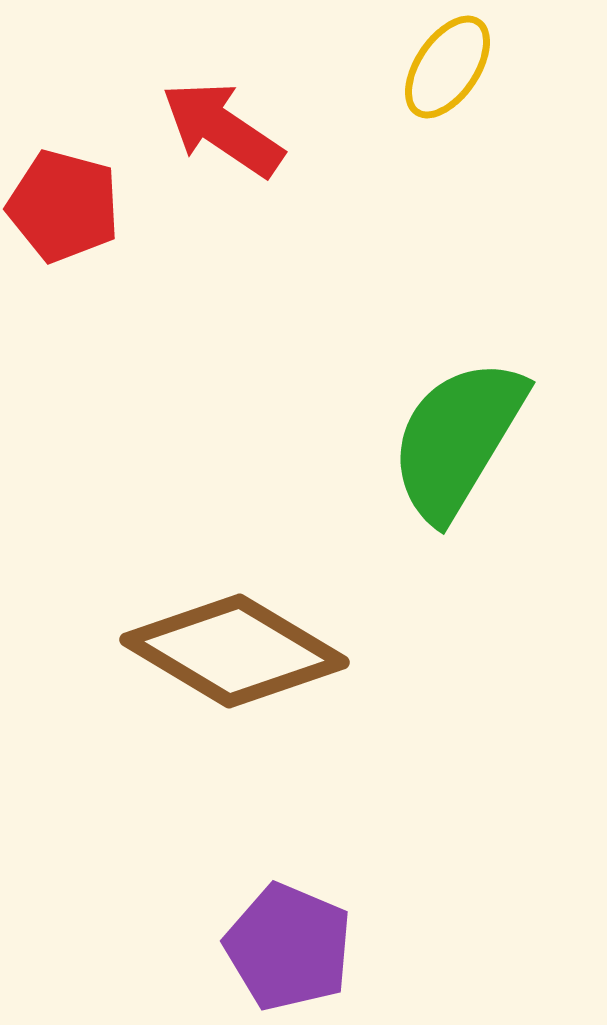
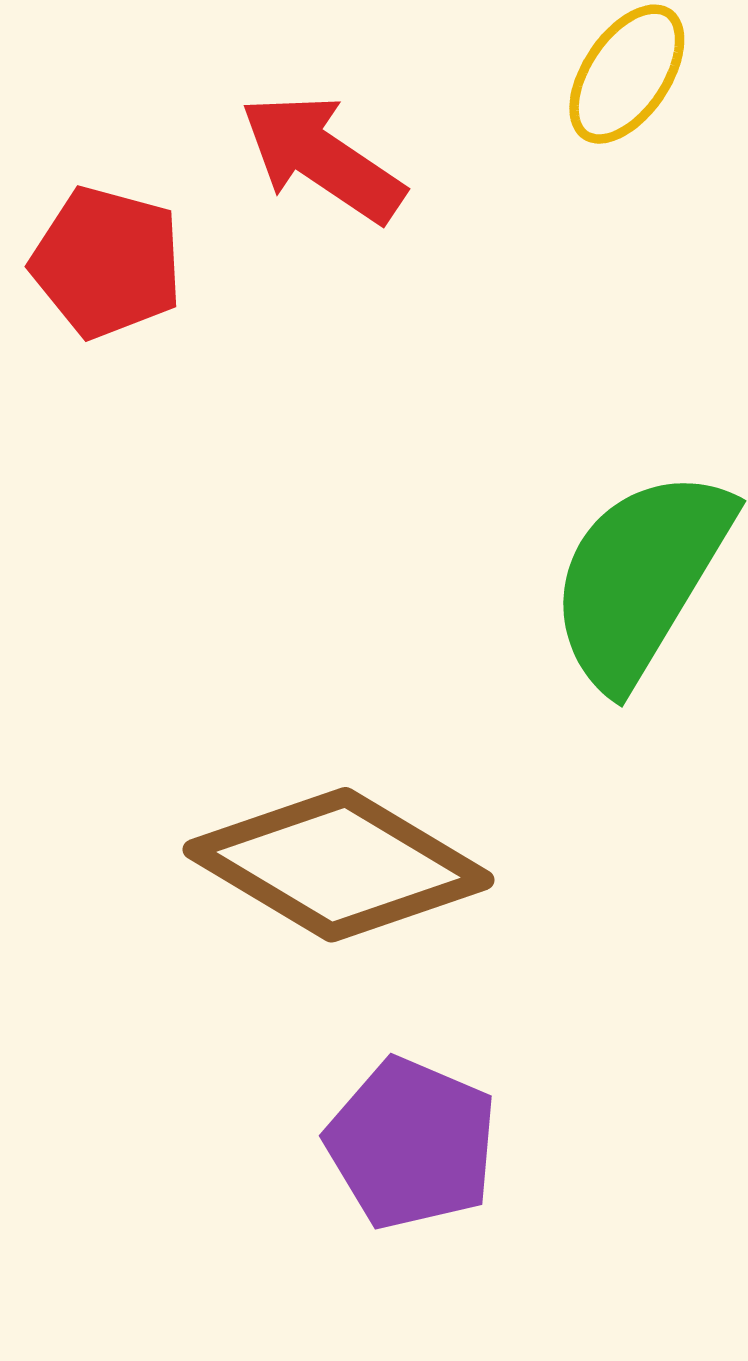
purple pentagon: (288, 947) -> (412, 1144), moved

